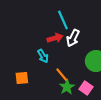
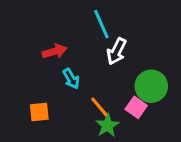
red arrow: (55, 38) -> (54, 51), moved
pink square: (86, 88) -> (136, 107), moved

